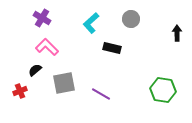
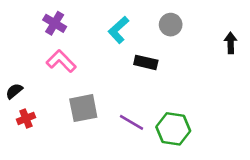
black semicircle: (35, 70) -> (14, 91), moved
green hexagon: (163, 90) -> (173, 129), moved

